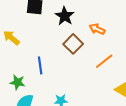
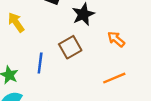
brown square: (73, 44) -> (70, 47), moved

